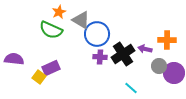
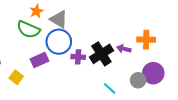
blue circle: (97, 34) -> (59, 42), moved
gray circle: (159, 66) -> (138, 80), moved
purple rectangle: (51, 68) -> (40, 60), moved

